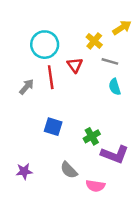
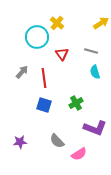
yellow cross: (94, 41) -> (57, 23), moved
red line: (51, 77) -> (44, 78), moved
green cross: (92, 136) -> (76, 103), moved
pink semicircle: (95, 186) -> (79, 154), turned -42

